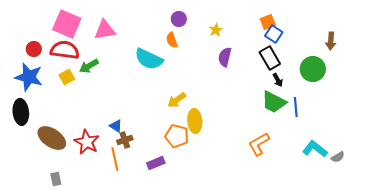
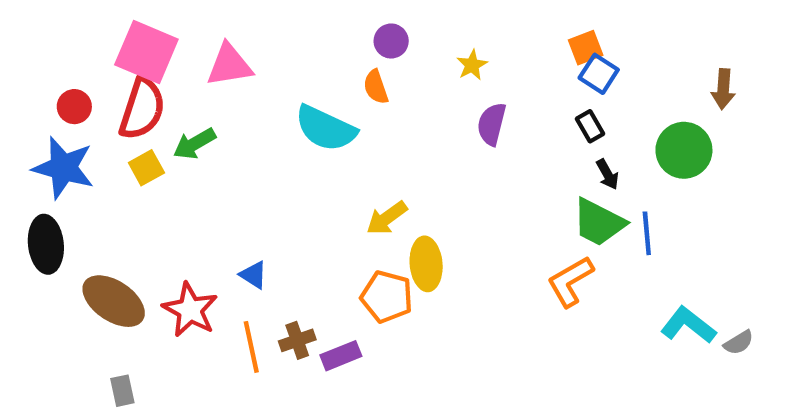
red semicircle: (65, 50) -> (142, 109), turned 100
black rectangle: (270, 58) -> (590, 126), size x0.6
brown cross: (125, 140) -> (297, 340), moved
orange L-shape: (259, 144) -> (570, 281), moved

